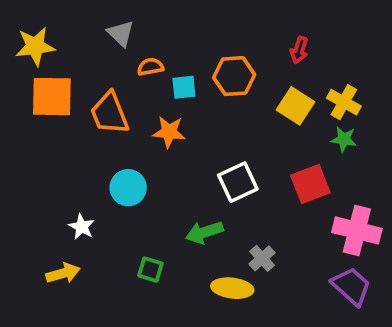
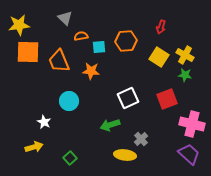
green square: (150, 270) -> (70, 158), moved, turned 32

